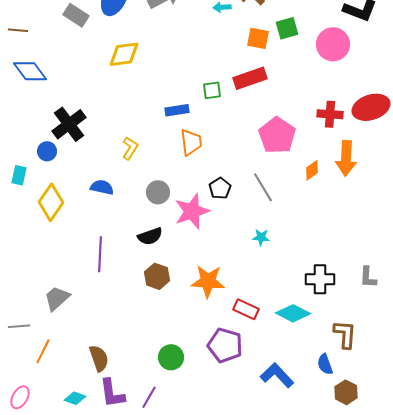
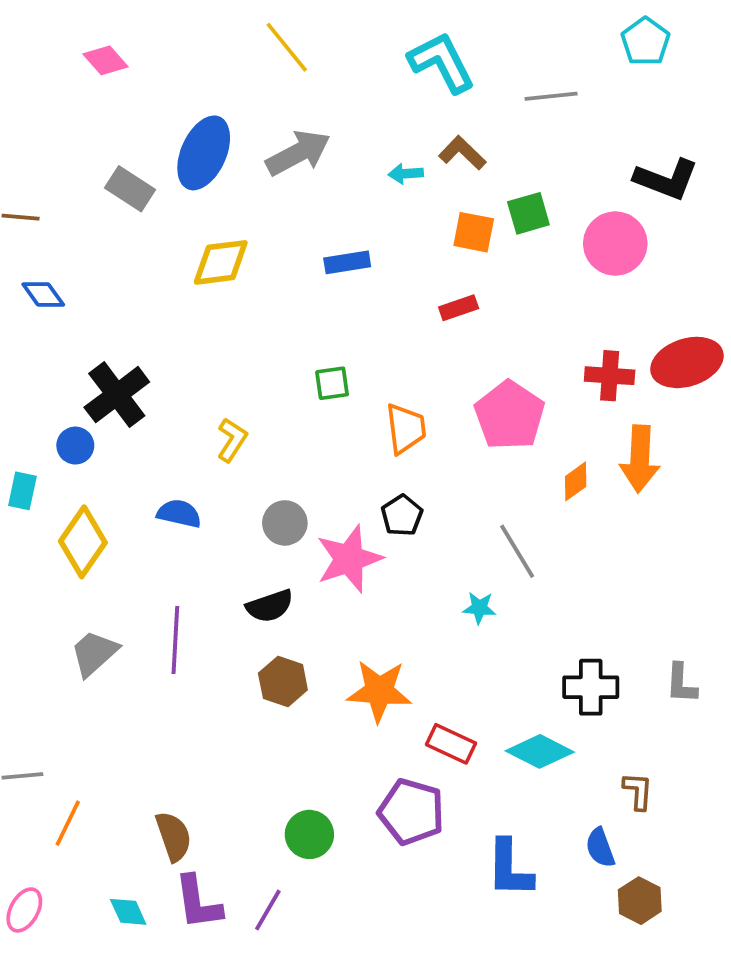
blue diamond: (30, 71) -> (43, 295), size x0.7
red rectangle: (250, 78) -> (459, 308), size x0.6
green square: (212, 90) -> (332, 383), moved
blue rectangle: (177, 110) -> (347, 262), moved
orange trapezoid: (191, 142) -> (406, 429), moved
gray line: (263, 187) -> (517, 551), moved
gray trapezoid: (57, 298) -> (94, 653), moved
brown L-shape: (345, 334) -> (638, 791), size x0.7
blue L-shape: (277, 375) -> (510, 868), turned -136
cyan diamond: (75, 398) -> (128, 912), turned 45

